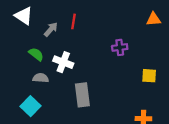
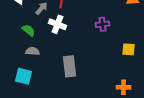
white cross: (63, 62) -> (58, 24), moved
cyan square: (30, 106) -> (24, 76), turned -30

